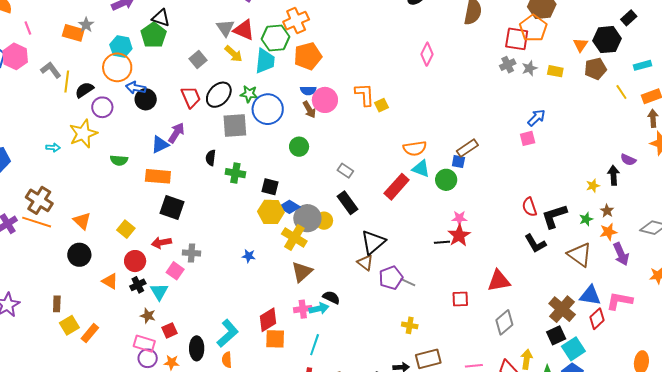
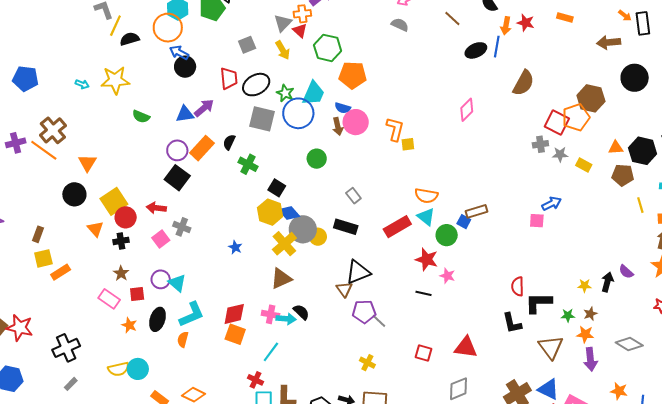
orange cross: (296, 21) -> (302, 14), moved, size x0.7
red triangle: (244, 30) -> (300, 31), size x0.7
orange triangle: (580, 45) -> (616, 148), turned 35
cyan trapezoid: (265, 61) -> (313, 93), moved
purple circle: (102, 107) -> (177, 150), moved
orange rectangle: (158, 176) -> (202, 148), moved, turned -70
black rectangle: (347, 203) -> (346, 227), turned -55
yellow square: (126, 229) -> (114, 201), moved, size x1.5
red star: (459, 235) -> (427, 259), moved, turned 30
cyan triangle: (159, 292) -> (177, 283), moved, turned -36
purple circle: (148, 358) -> (161, 279), moved

